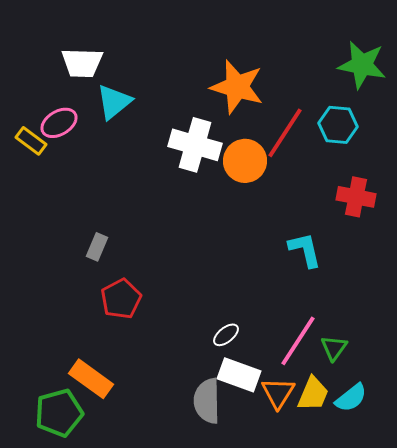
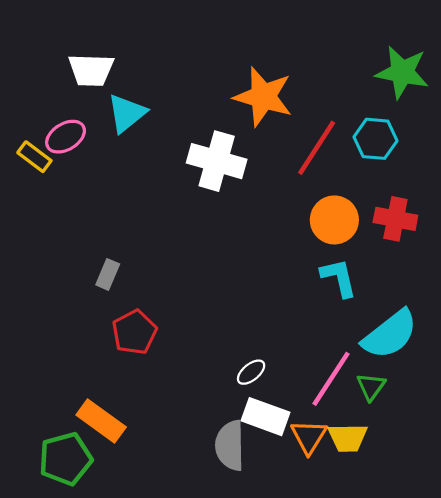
orange circle: (245, 161) -> (334, 220), moved
yellow trapezoid: (313, 394) -> (348, 438), turned 66
cyan semicircle: (351, 398) -> (390, 334), moved, size x1.6

